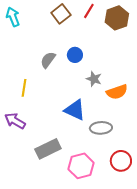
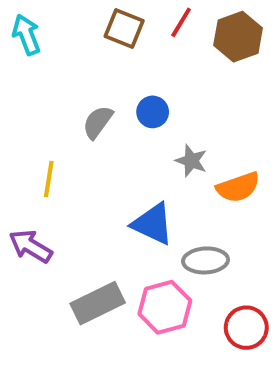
brown square: (61, 14) -> (124, 28), turned -30
pink hexagon: (81, 166) -> (165, 307), moved

